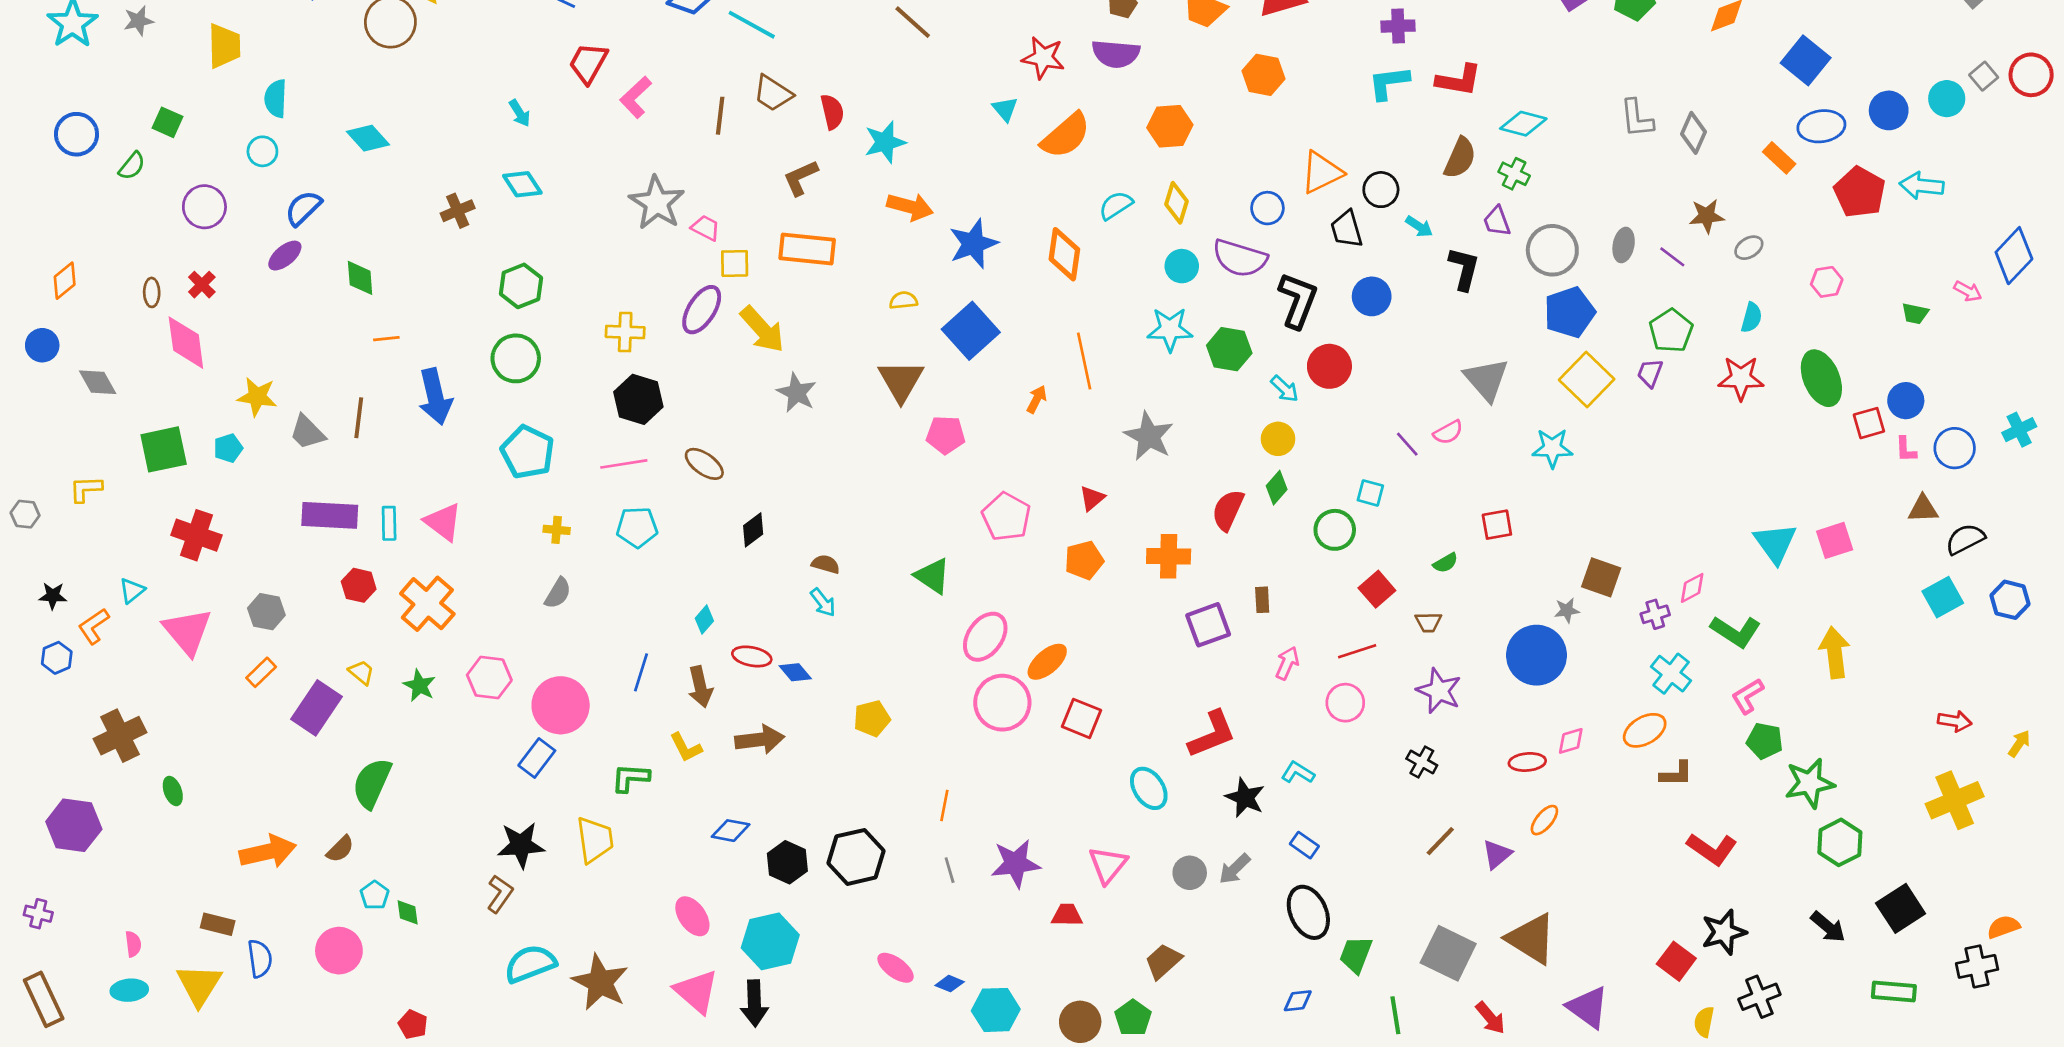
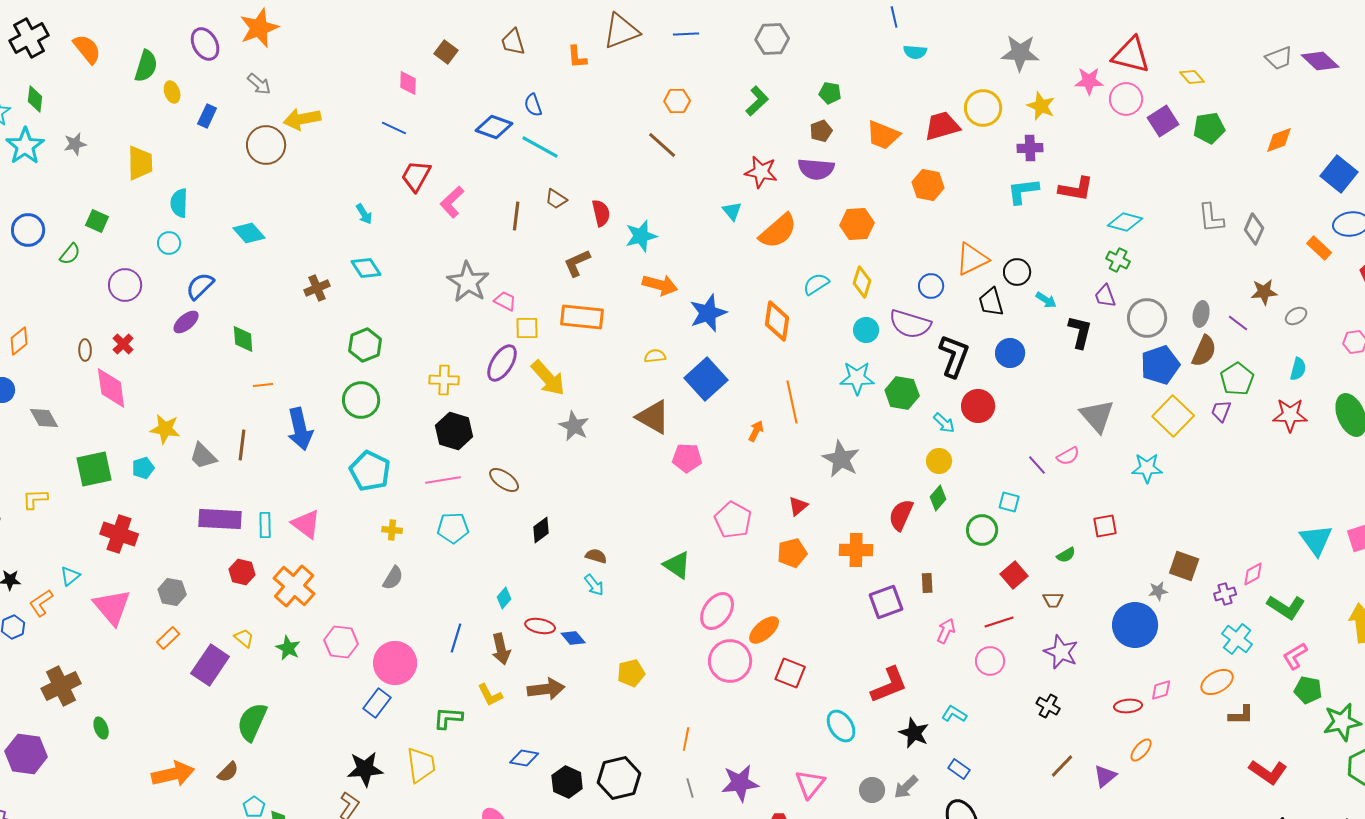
brown trapezoid: (773, 93) -> (556, 199), size x0.7
brown semicircle: (1460, 158) -> (1204, 351), moved
brown triangle: (901, 381) -> (653, 417), turned -30

